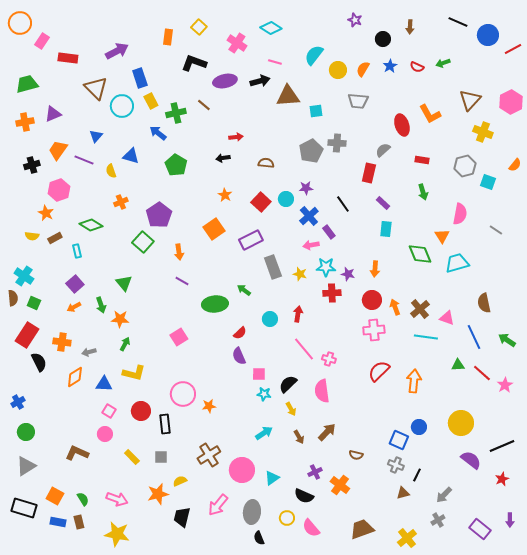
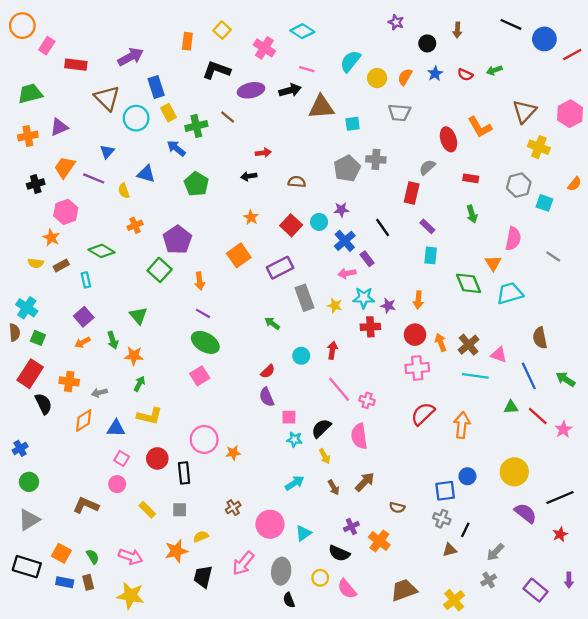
green ellipse: (215, 304) -> (205, 342), moved, turned 35
blue square: (399, 440) -> (445, 491), turned -30
brown cross: (209, 455) -> (233, 508), size x0.6

